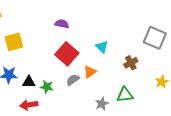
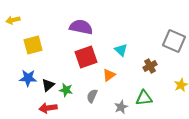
purple semicircle: (62, 24) -> (81, 27), size x1.6
red square: (67, 54) -> (86, 57), turned 30
gray semicircle: (73, 80) -> (92, 96), moved, turned -32
black triangle: (29, 82) -> (48, 85), turned -40

